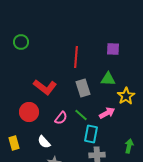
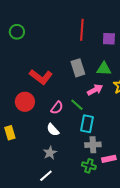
red line: (76, 57) -> (82, 30), moved
gray rectangle: (83, 88) -> (78, 68), moved
pink arrow: (107, 113) -> (95, 90), moved
white semicircle: (44, 142) -> (53, 130), moved

